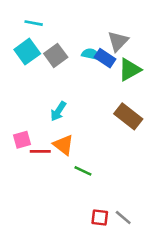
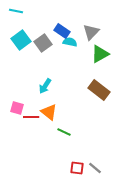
cyan line: (34, 23) -> (16, 11), moved
blue rectangle: (105, 58) -> (62, 31), moved
pink square: (22, 140) -> (17, 108), turned 32

